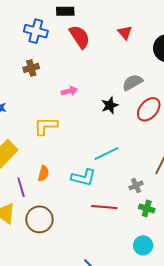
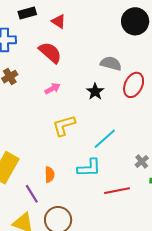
red triangle: (125, 33) -> (59, 21), moved
red semicircle: (80, 37) -> (50, 53), moved
gray semicircle: (132, 82) -> (111, 63), turned 60
yellow L-shape: (46, 126) -> (64, 125), moved

